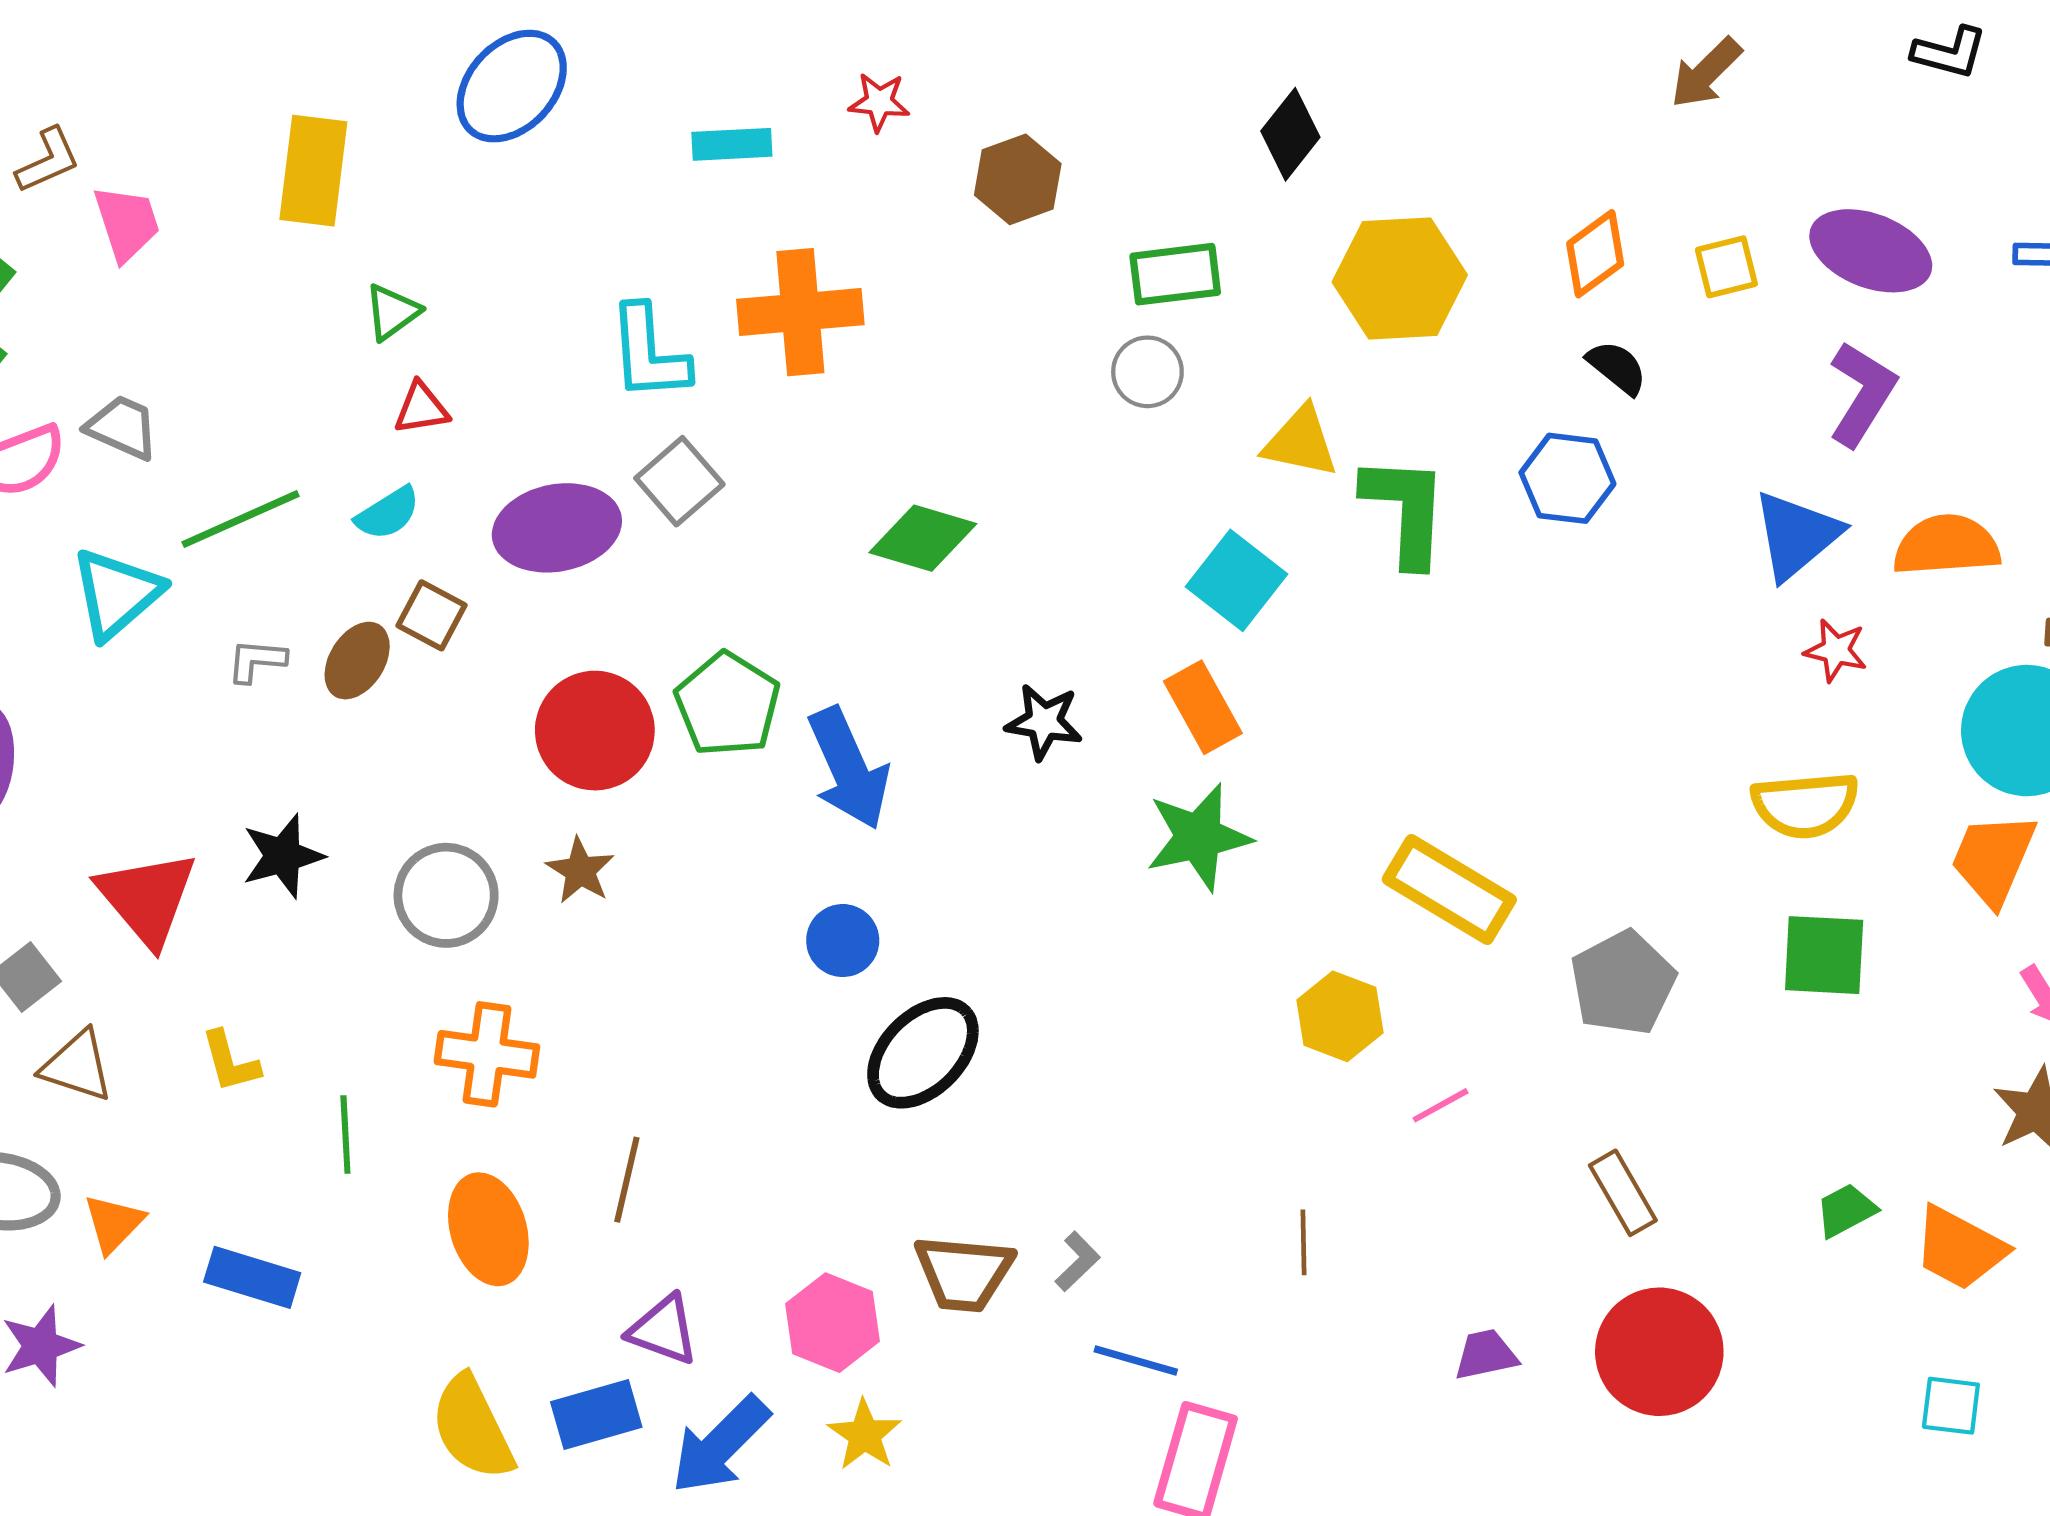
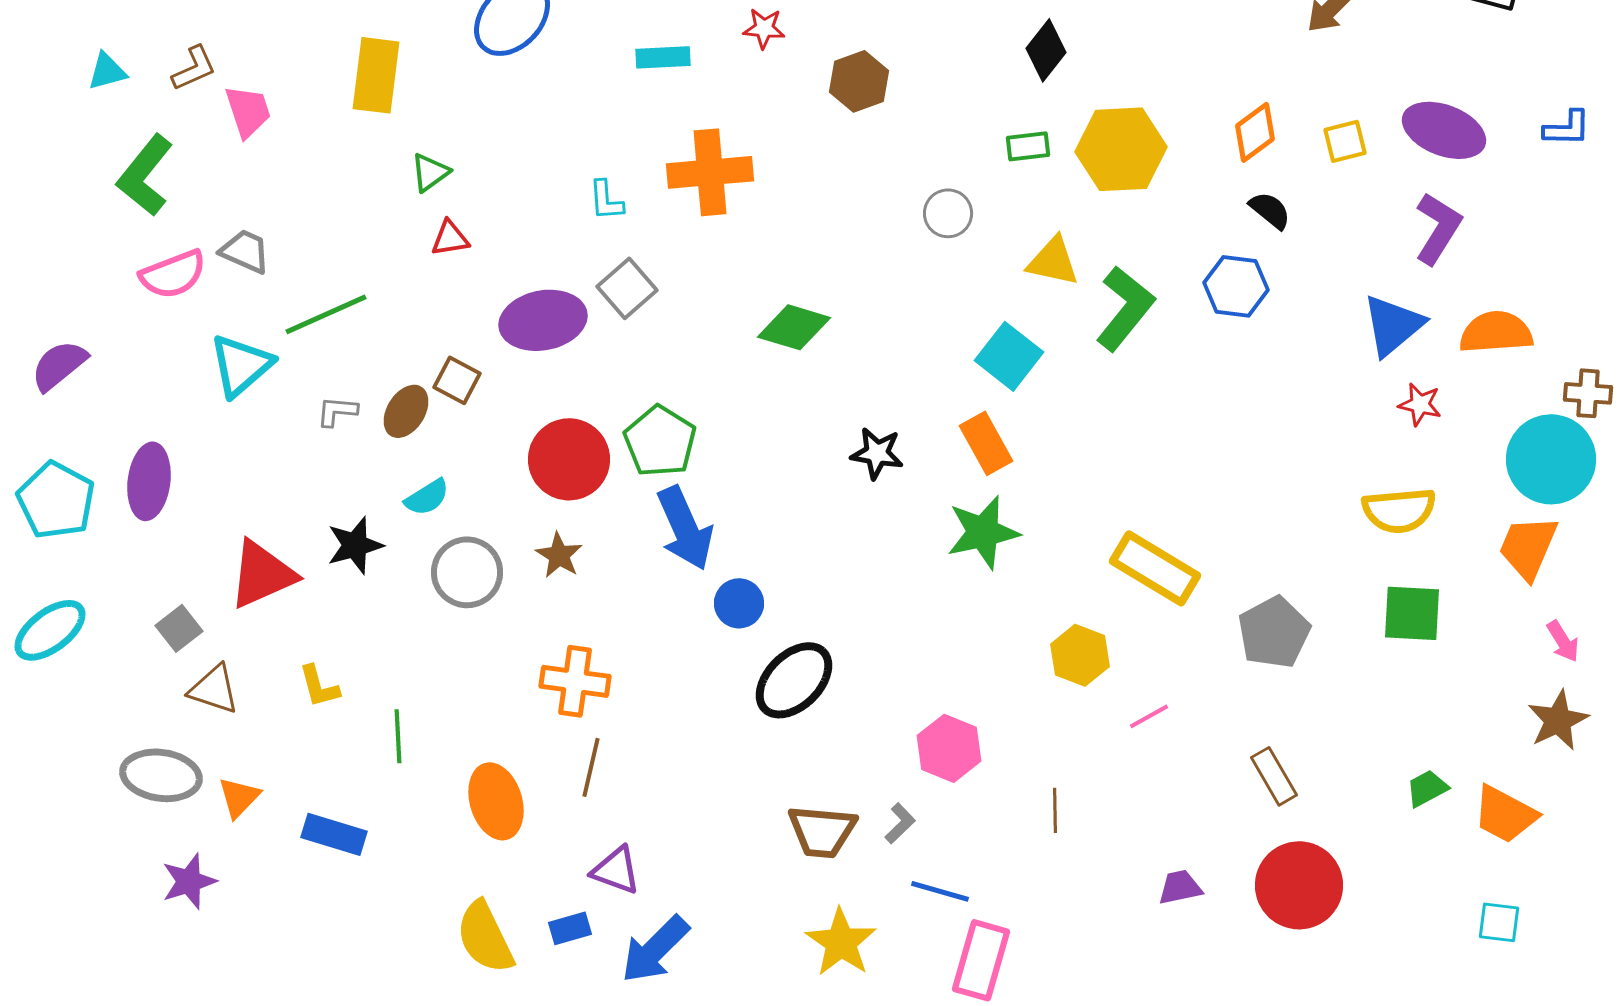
green rectangle: (1175, 274) -> (1028, 146), moved, size x0.7
cyan L-shape: (649, 353) -> (606, 200), size x0.6
green L-shape: (1406, 510) -> (1125, 308), turned 36
cyan semicircle: (388, 513) -> (427, 497), moved
blue arrow: (849, 768) -> (685, 528), moved
red triangle: (147, 898) -> (262, 574), turned 46
orange cross: (487, 1054) -> (575, 681), moved
pink hexagon: (833, 1323) -> (949, 748), moved
blue rectangle: (596, 1414) -> (570, 928), size x0.7
yellow star: (865, 1435) -> (841, 942), moved, size x1.4

